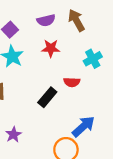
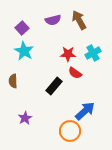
red star: (51, 48) -> (68, 54), moved
red semicircle: (72, 82) -> (75, 73), turned 32

